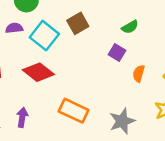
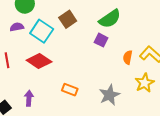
green semicircle: (130, 27) -> (110, 19), size x1.6
orange semicircle: (139, 74) -> (128, 57), moved
orange rectangle: (74, 111) -> (70, 90), size x0.7

